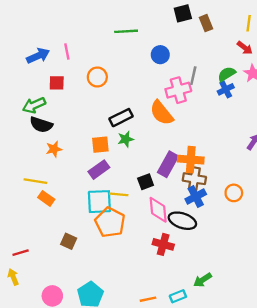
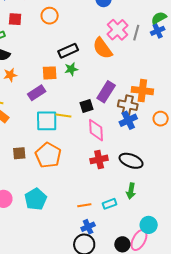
gray line: (193, 76) -> (136, 33), moved
pink cross: (178, 90) -> (117, 30), turned -30
orange cross: (191, 160) -> (142, 91), moved
purple rectangle: (99, 170) -> (37, 93), moved
black ellipse: (182, 221) -> (131, 161), moved
orange pentagon: (110, 222) -> (48, 155), moved
brown square: (69, 241) -> (19, 153), turned -32
red cross: (163, 244) -> (99, 159), turned -30
green arrow: (203, 280) -> (131, 191), turned -49

